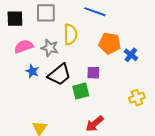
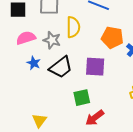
purple square: (93, 73) -> (95, 67), size x1.5
green square: (81, 91) -> (82, 98), moved

